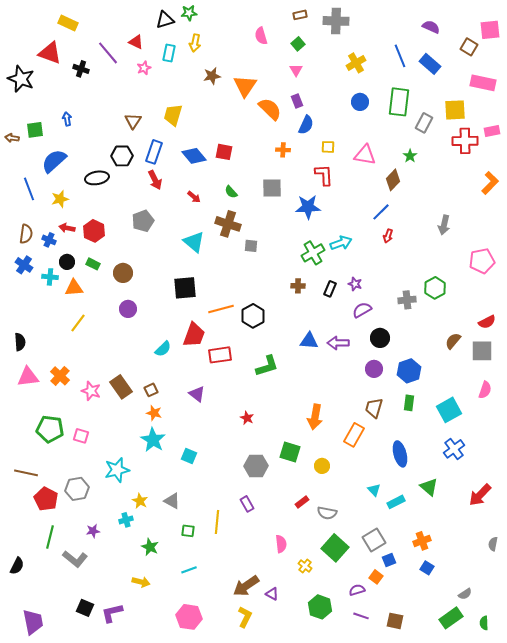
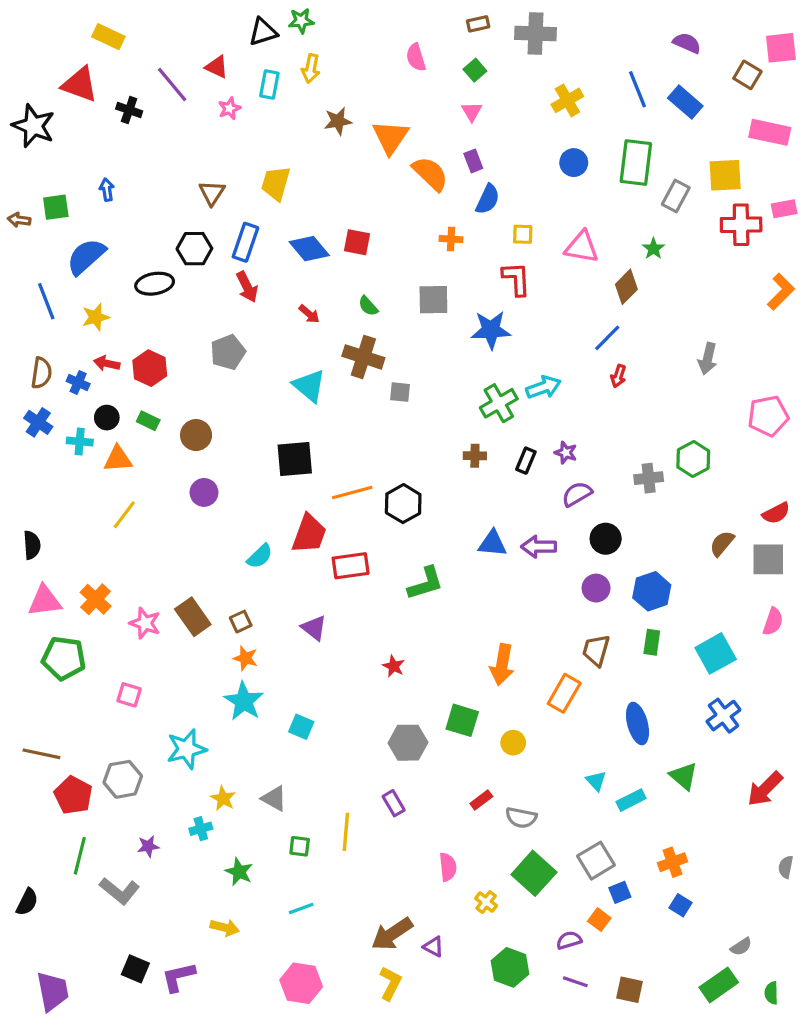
green pentagon: (50, 429) -> (64, 658), moved

